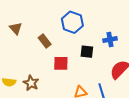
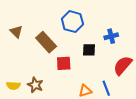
brown rectangle: (45, 41) -> (46, 42), size x1.5

